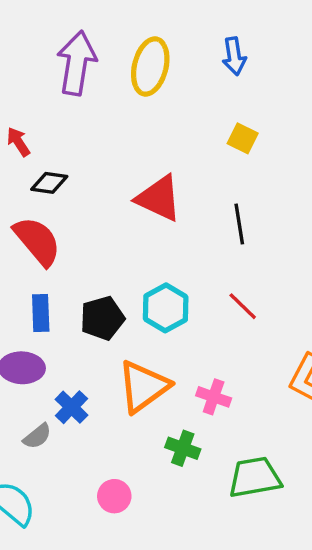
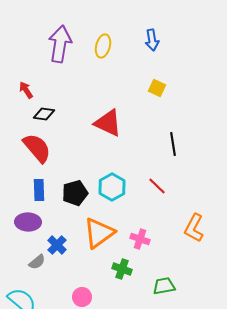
yellow ellipse: (150, 67) -> (103, 46), size x0.7
black line: (239, 224) -> (173, 144), moved
green trapezoid: (255, 477) -> (164, 286), size x0.7

